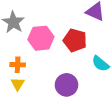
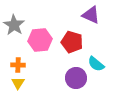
purple circle: (66, 85) -> (76, 78), moved

